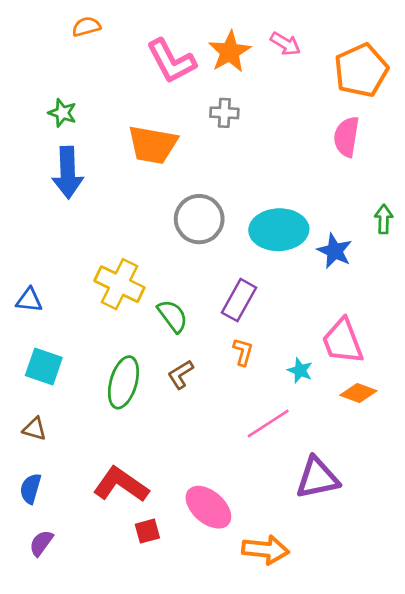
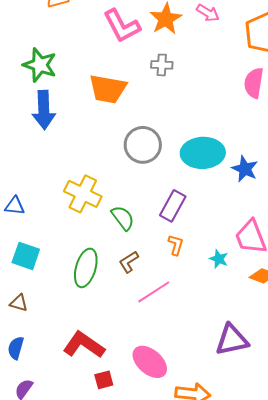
green star: (62, 113) -> (40, 65), size x1.6
pink line: (268, 424) -> (154, 292), moved

